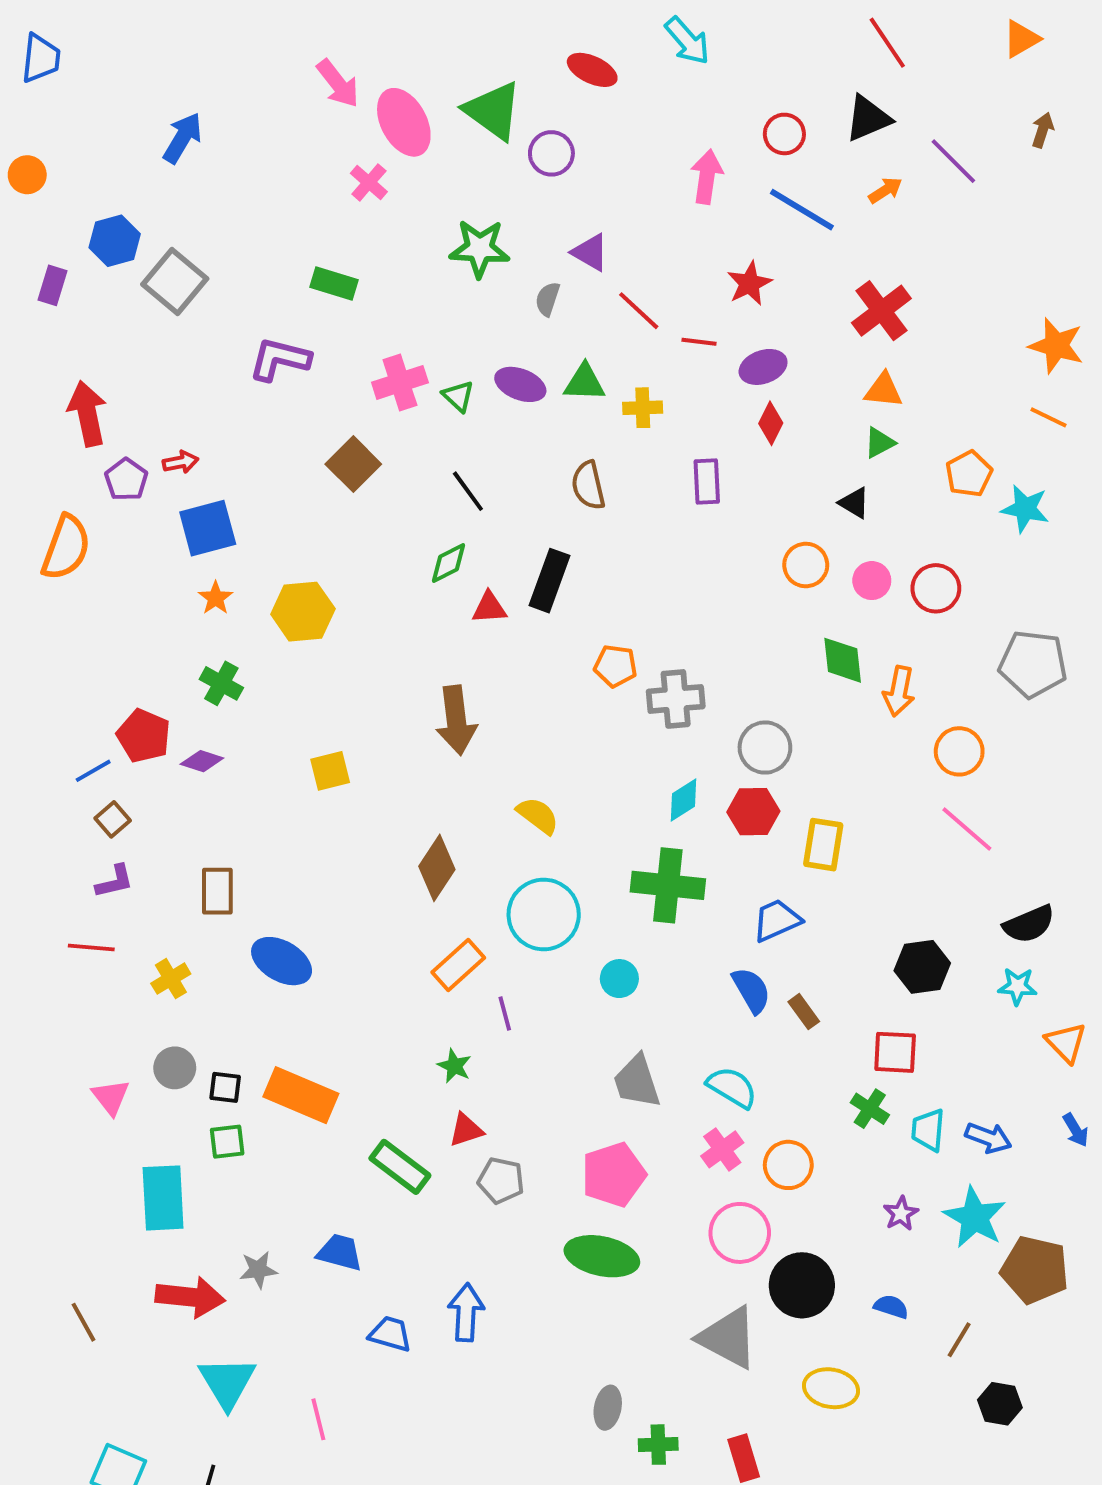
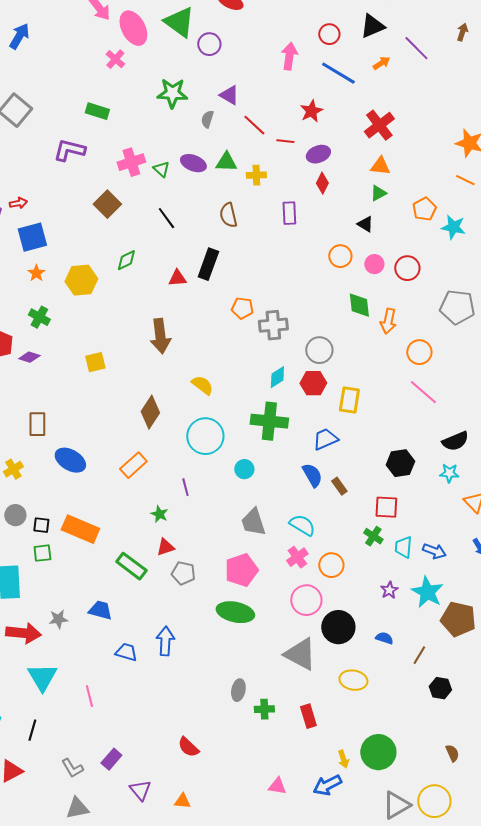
green diamond: (449, 563) -> (126, 260), moved
orange rectangle: (458, 965) -> (133, 465), moved

